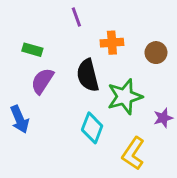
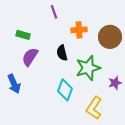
brown circle: (156, 53) -> (110, 37), size x1.5
black semicircle: (88, 75) -> (62, 53), size x0.7

